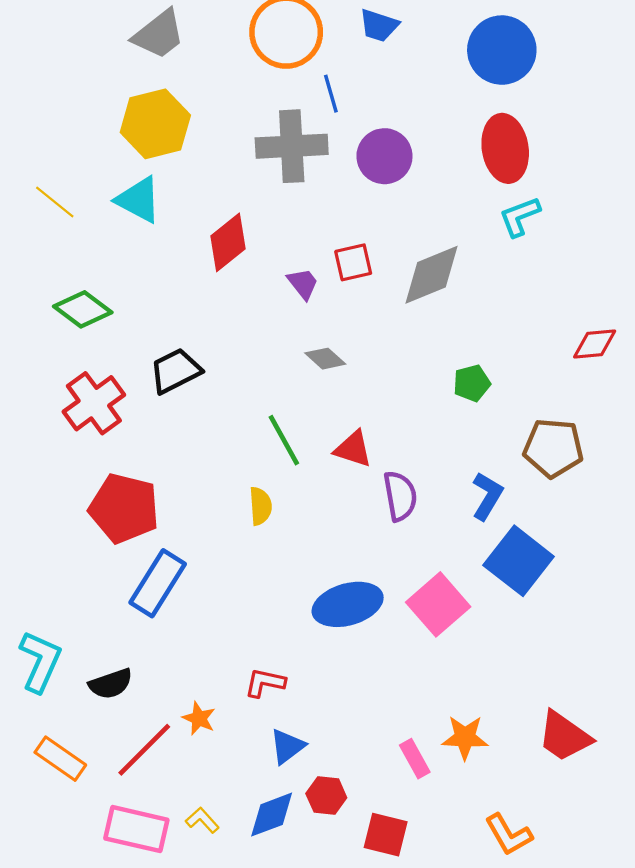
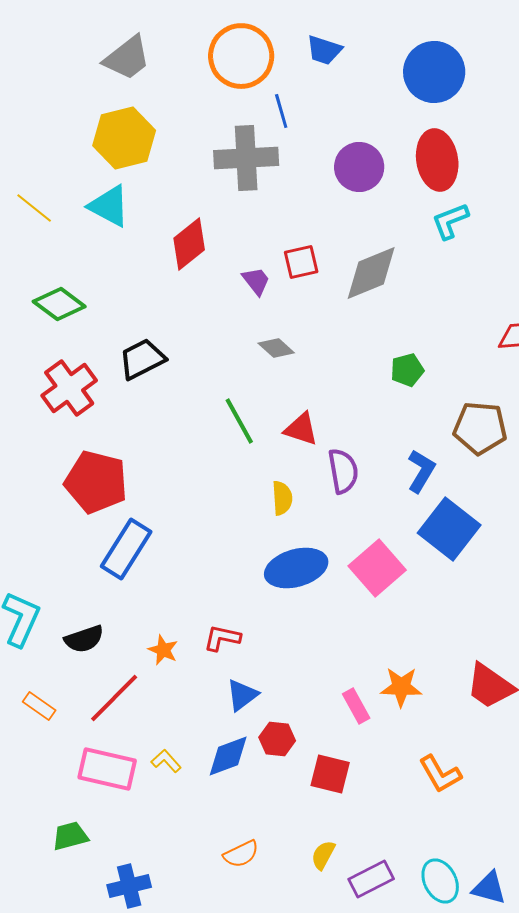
purple circle: (384, 156) -> (359, 167), moved
yellow semicircle: (260, 506) -> (282, 498), moved
orange star: (199, 718) -> (163, 650), moved
orange rectangle: (60, 759) -> (39, 706), size x0.7

